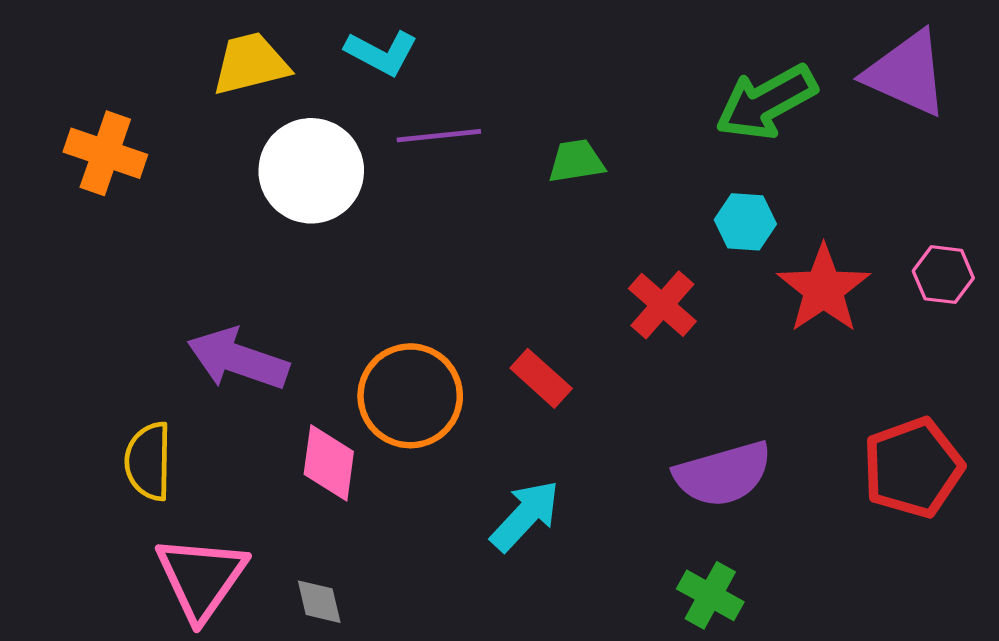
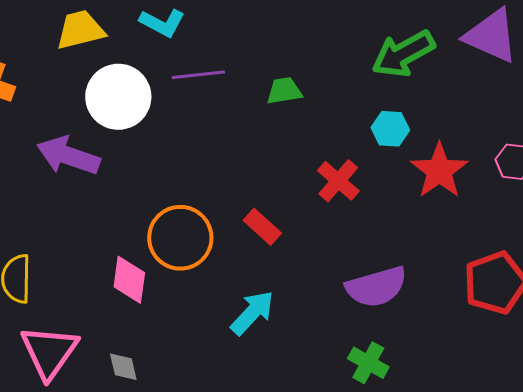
purple arrow: (238, 359) -> (68, 156), moved

